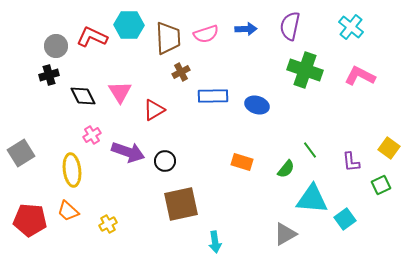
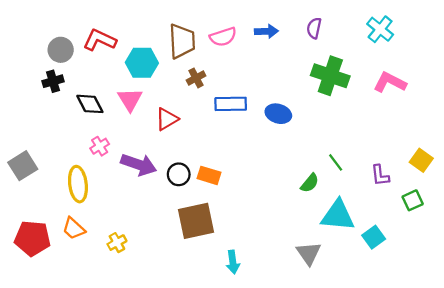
cyan hexagon: (129, 25) -> (142, 63), moved
purple semicircle: (290, 26) -> (314, 28), size x0.7
orange rectangle: (242, 162) -> (209, 175), moved
gray triangle: (285, 234) -> (309, 253), turned -35

